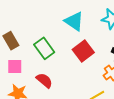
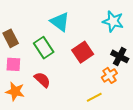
cyan triangle: (74, 21) -> (60, 22), moved

